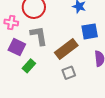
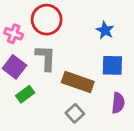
brown rectangle: (66, 49) -> (78, 82), turned 45
gray square: (69, 73) -> (75, 113), turned -32

